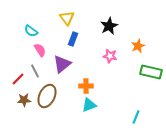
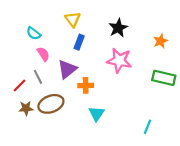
orange star: (138, 46) -> (161, 41), moved
pink star: (110, 56) -> (119, 61), size x1.6
orange cross: (86, 86) -> (86, 85), moved
brown ellipse: (47, 96) -> (51, 104), turned 45
cyan triangle: (89, 105) -> (97, 114), turned -35

